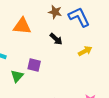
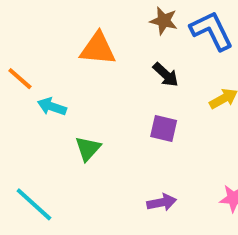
purple square: (34, 65) -> (164, 129), moved

